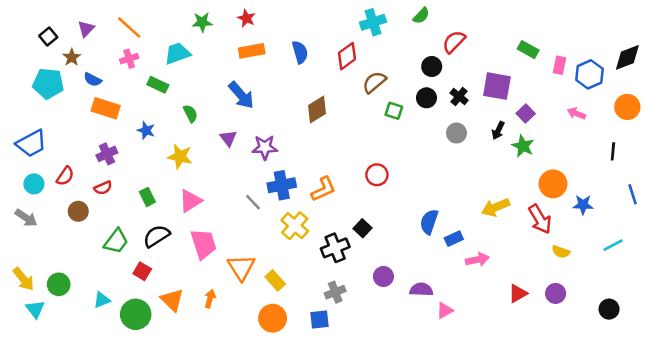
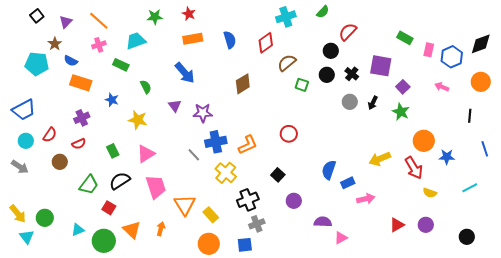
black square: (48, 37) -> (37, 16), moved
black arrow: (498, 130) -> (373, 103), moved
black cross: (335, 248) -> (248, 200), moved
purple circle: (383, 276) -> (294, 201), moved

